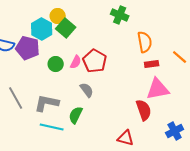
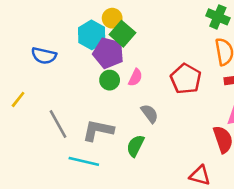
green cross: (120, 15) -> (218, 17), moved
purple pentagon: (28, 48) -> (108, 53), moved
red pentagon: (95, 61) -> (186, 79), moved
cyan line: (52, 127) -> (84, 161), moved

